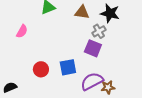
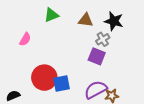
blue square: (68, 67) -> (61, 84), moved
red circle: (41, 69) -> (44, 78), size x1.6

